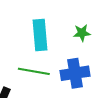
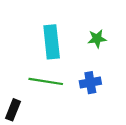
blue cross: (75, 73) -> (90, 83), size x0.7

